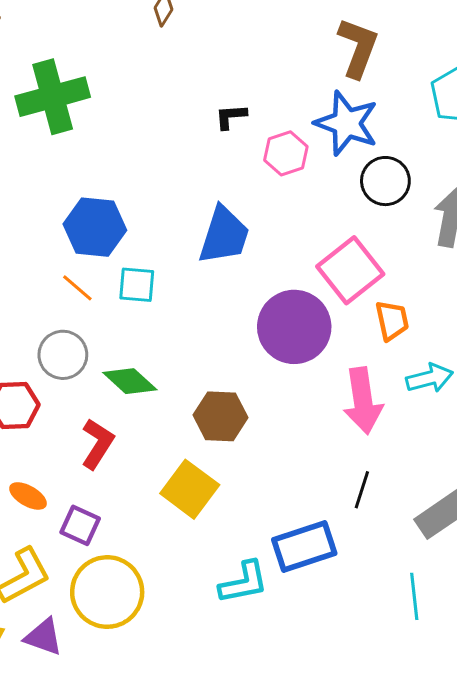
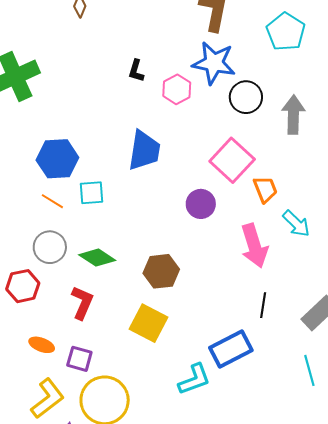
black L-shape: (231, 117) -> (136, 71), turned -60
purple circle: (294, 327) -> (201, 204), size x0.6
cyan arrow: (430, 378) -> (296, 224), turned 68

